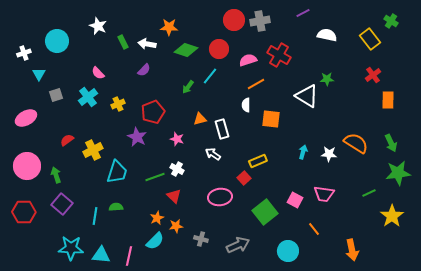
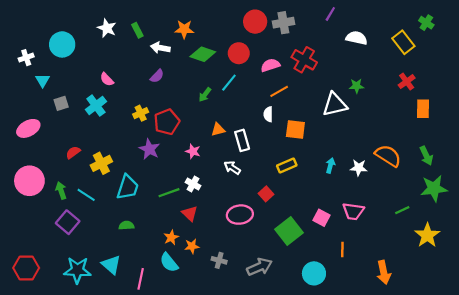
purple line: (303, 13) -> (330, 14), turned -32
green rectangle: (123, 42) -> (137, 30), moved
white triangle: (307, 96) -> (335, 104), turned -45
yellow cross: (118, 104) -> (141, 113), moved
yellow rectangle: (258, 161) -> (287, 165), moved
red hexagon: (24, 212) -> (26, 268), moved
cyan line: (95, 216) -> (86, 195), moved, turned -66
orange line: (314, 229) -> (342, 249), turned 40
cyan semicircle: (155, 241) -> (169, 263), turned 96
cyan triangle: (101, 255) -> (111, 265), moved, turned 36

